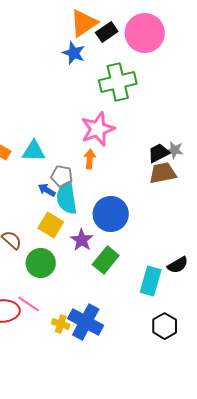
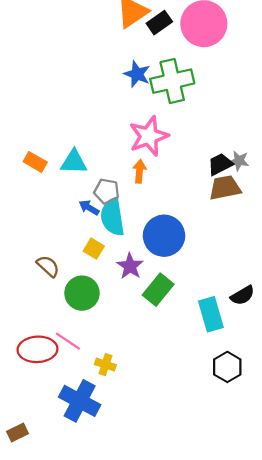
blue star: (74, 53) -> (137, 74), moved
yellow square: (51, 225) -> (94, 249), size x0.7
cyan rectangle: (151, 281) -> (211, 314), turned -32
blue cross: (86, 322) -> (80, 401), moved

